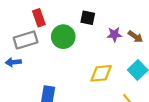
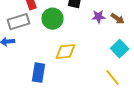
yellow diamond: (101, 73) -> (66, 52), moved

